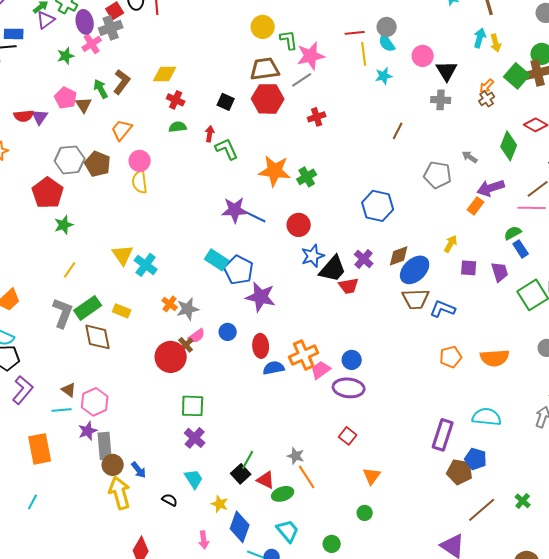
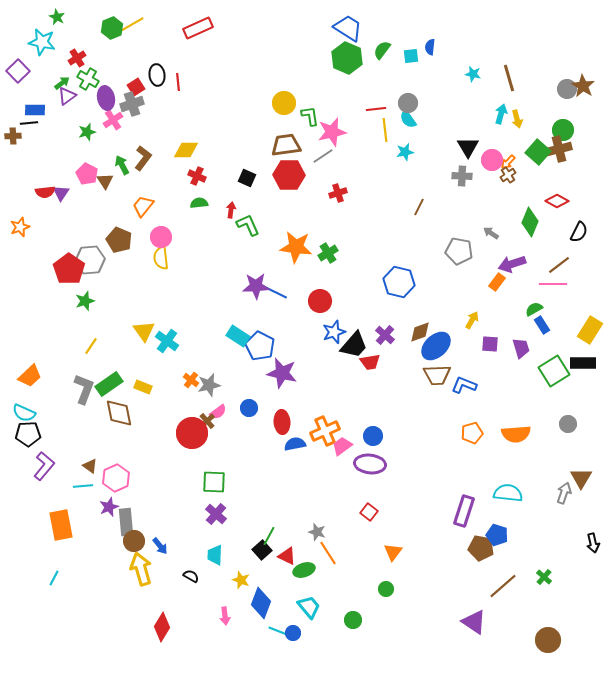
pink circle: (423, 56) -> (492, 160), moved
gray hexagon: (70, 160) -> (90, 260), moved
cyan trapezoid: (194, 479) -> (215, 555), turned -145

